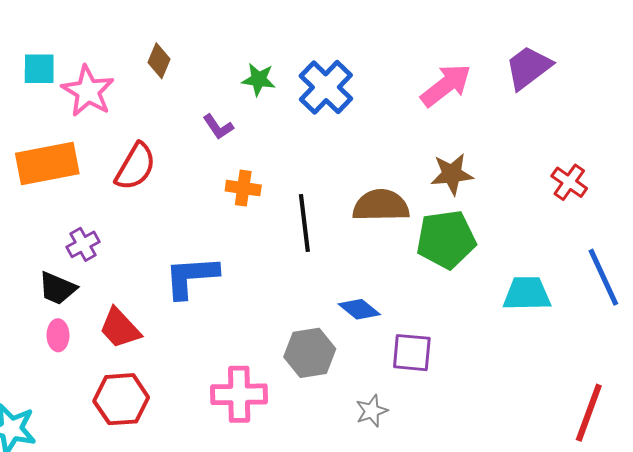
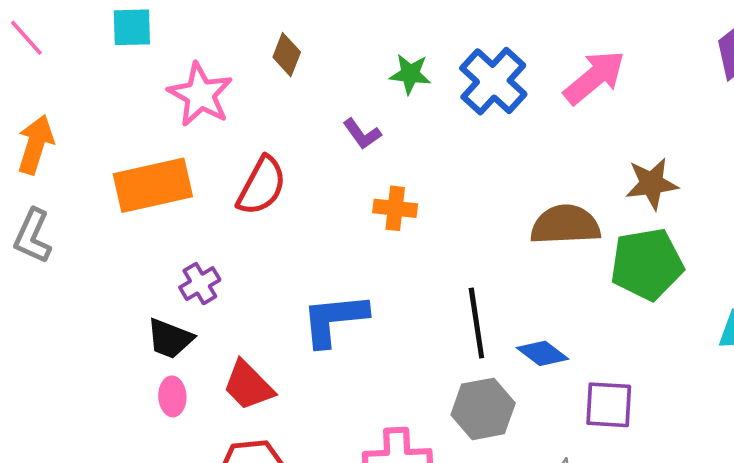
cyan square: (39, 69) -> (132, 27), moved
pink arrow: (446, 85) -> (594, 77), moved
black line: (304, 223) -> (476, 323), moved

